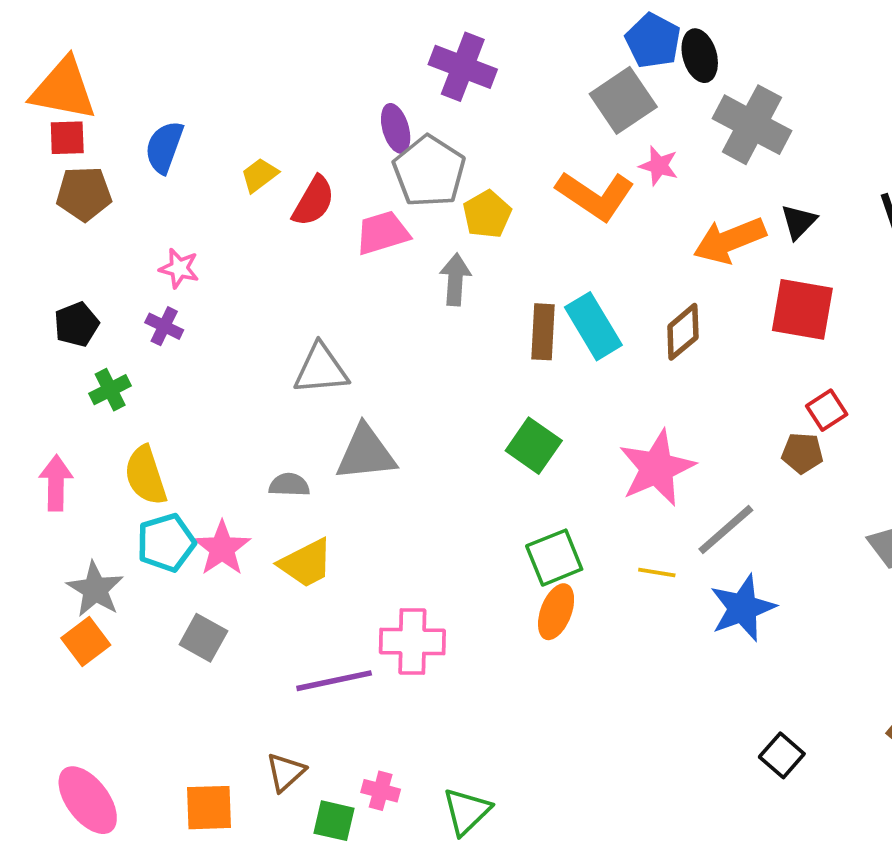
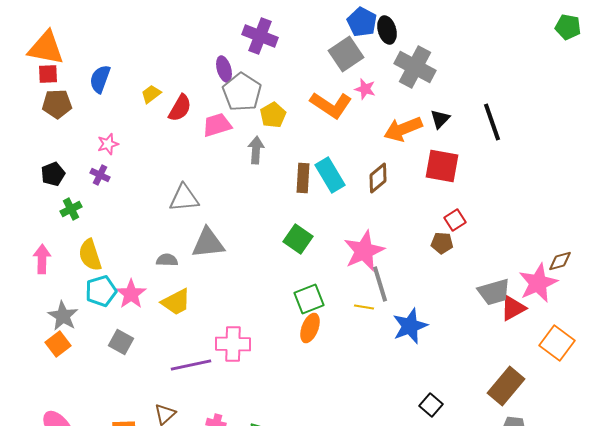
pink star: (179, 268) -> (108, 144), turned -30
gray line: (726, 530) -> (380, 284), moved, turned -66

